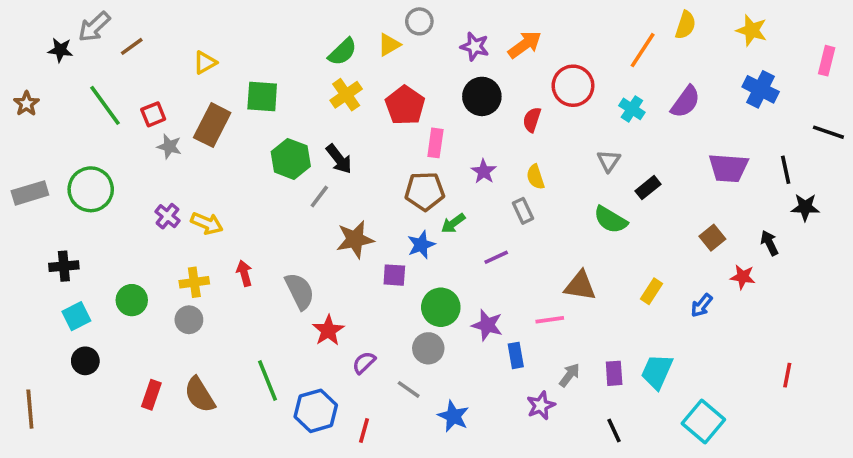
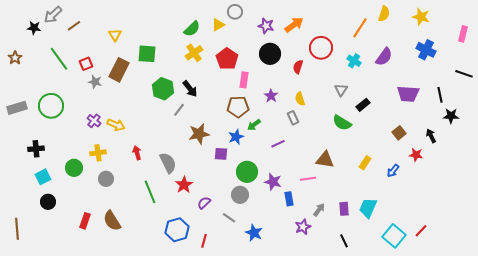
yellow triangle: (205, 63) -> (115, 35), turned -32
yellow cross: (194, 282) -> (98, 153), moved
red line: (787, 375) -> (421, 231), moved, turned 32
green line: (268, 380) -> (150, 192), moved

